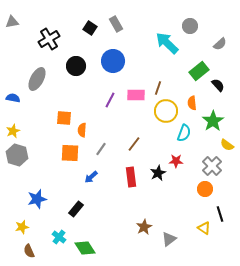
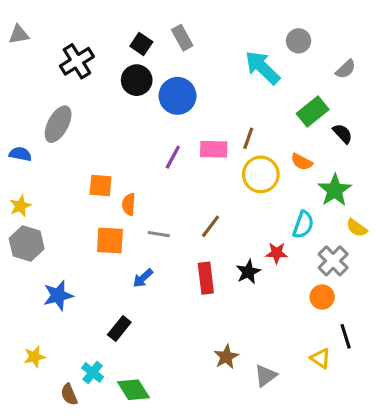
black circle: (76, 66) -> (137, 80), moved
orange semicircle: (192, 103) -> (302, 162), turned -56
cyan semicircle: (184, 133) -> (303, 225), moved
gray line: (101, 149) -> (159, 234), turned 64
blue star: (37, 199) -> (58, 295), moved
brown semicircle: (29, 251) -> (69, 394), moved

